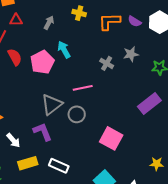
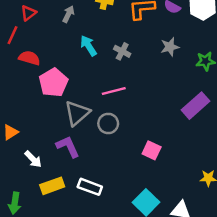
red triangle: (16, 20) -> (28, 13), turned -32
red semicircle: (15, 57) -> (29, 58), turned -42
pink pentagon: (42, 62) -> (53, 83), moved
gray cross: (107, 63) -> (122, 51), moved
pink square: (111, 138) -> (152, 150), size x0.7

